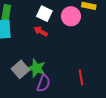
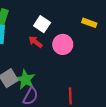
pink circle: (71, 16) -> (63, 44), moved

